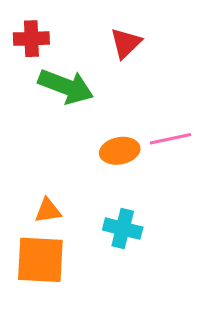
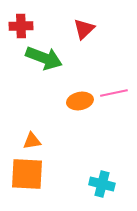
cyan cross: (123, 229) -> (102, 184), moved

